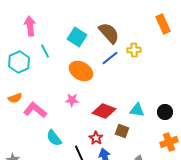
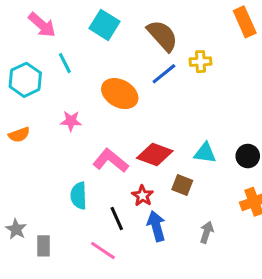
pink arrow: (30, 26) -> (42, 25), turned 138
cyan square: (77, 37) -> (104, 25), moved
pink star: (72, 100) -> (71, 121), moved
pink L-shape: (35, 110) -> (111, 161), moved
cyan semicircle: (54, 138) -> (79, 196), turned 36

